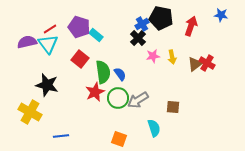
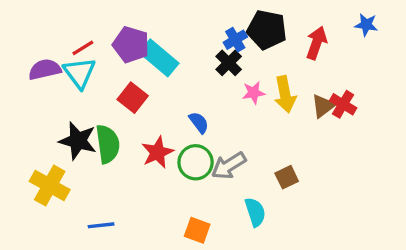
cyan rectangle: (96, 35) -> (159, 58), size x1.6
yellow arrow: (172, 57) -> (285, 94), size x1.5
green semicircle: (103, 72) -> (108, 144), moved
brown square: (173, 107) -> (287, 177), turned -32

